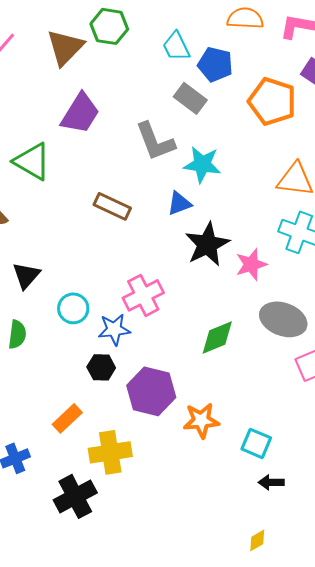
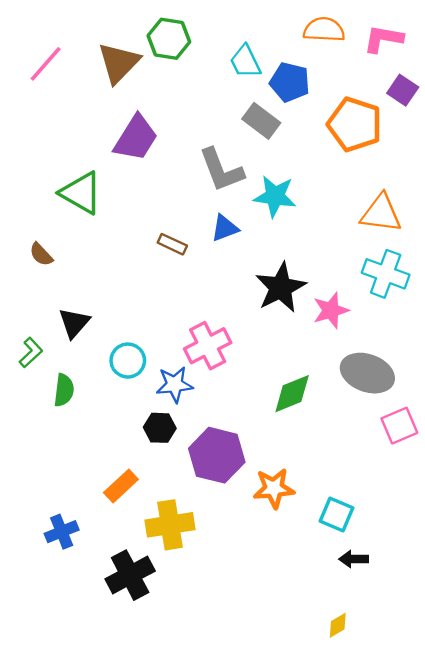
blue triangle: (179, 203) -> (225, 228), moved
brown rectangle: (112, 206) -> (172, 244), size x0.7

